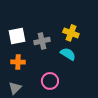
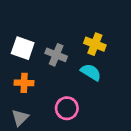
white square: (17, 36) -> (23, 48), turned 30
gray cross: (42, 41) -> (56, 55), turned 35

